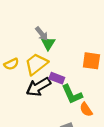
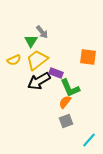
green triangle: (48, 43) -> (31, 41), moved
orange semicircle: (86, 109) -> (65, 102), moved, turned 72

